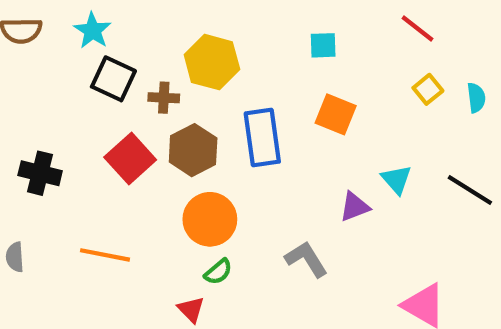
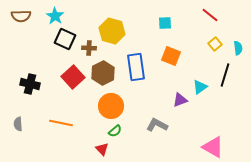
cyan triangle: (397, 179) -> (200, 87), turned 35
black line: (470, 190) -> (225, 75), moved, turned 75
gray L-shape: (306, 259) -> (157, 125), turned -30

